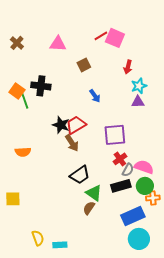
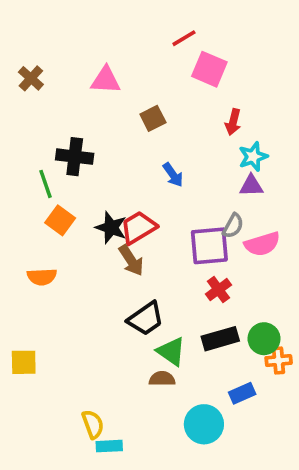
red line: (101, 36) -> (184, 38), moved
orange square: (17, 91) -> (60, 220), moved
pink semicircle: (144, 167) -> (262, 244), moved, turned 144
gray semicircle: (128, 170) -> (233, 226), moved
brown semicircle: (89, 208) -> (162, 379), turned 56
blue rectangle: (133, 216) -> (242, 393), size x0.6
yellow semicircle: (38, 238) -> (93, 424), moved
cyan circle: (139, 239) -> (204, 424), moved

